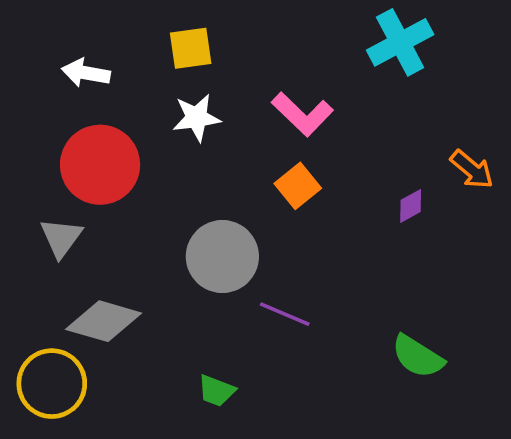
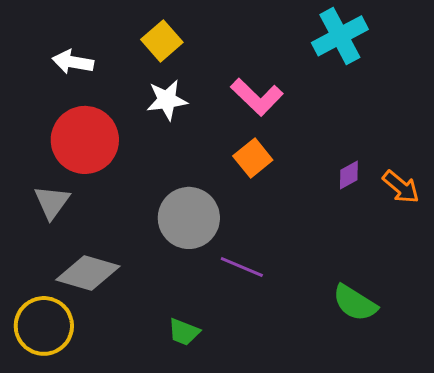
yellow square: (191, 48) -> (162, 41), turned -33
orange arrow: (472, 169) -> (401, 187), moved

